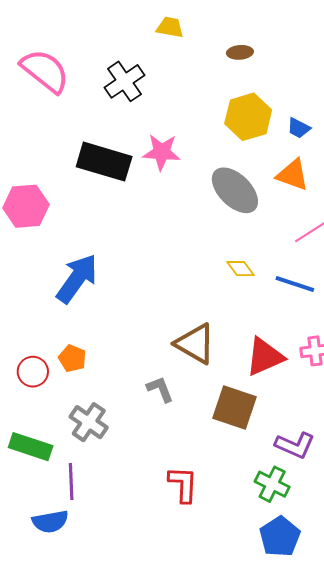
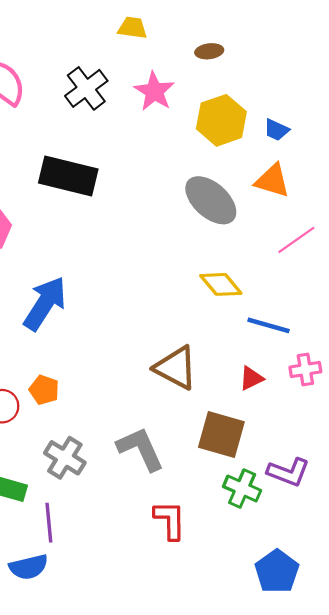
pink star: (162, 152) -> (154, 91), moved, turned 30
yellow diamond: (241, 269) -> (221, 284), size x1.4
blue line: (295, 284) -> (268, 325), moved
red triangle: (265, 357) -> (251, 378), size x0.6
gray L-shape: (160, 389) -> (140, 449), moved, size x1.6
green cross: (272, 484) -> (242, 488), moved

